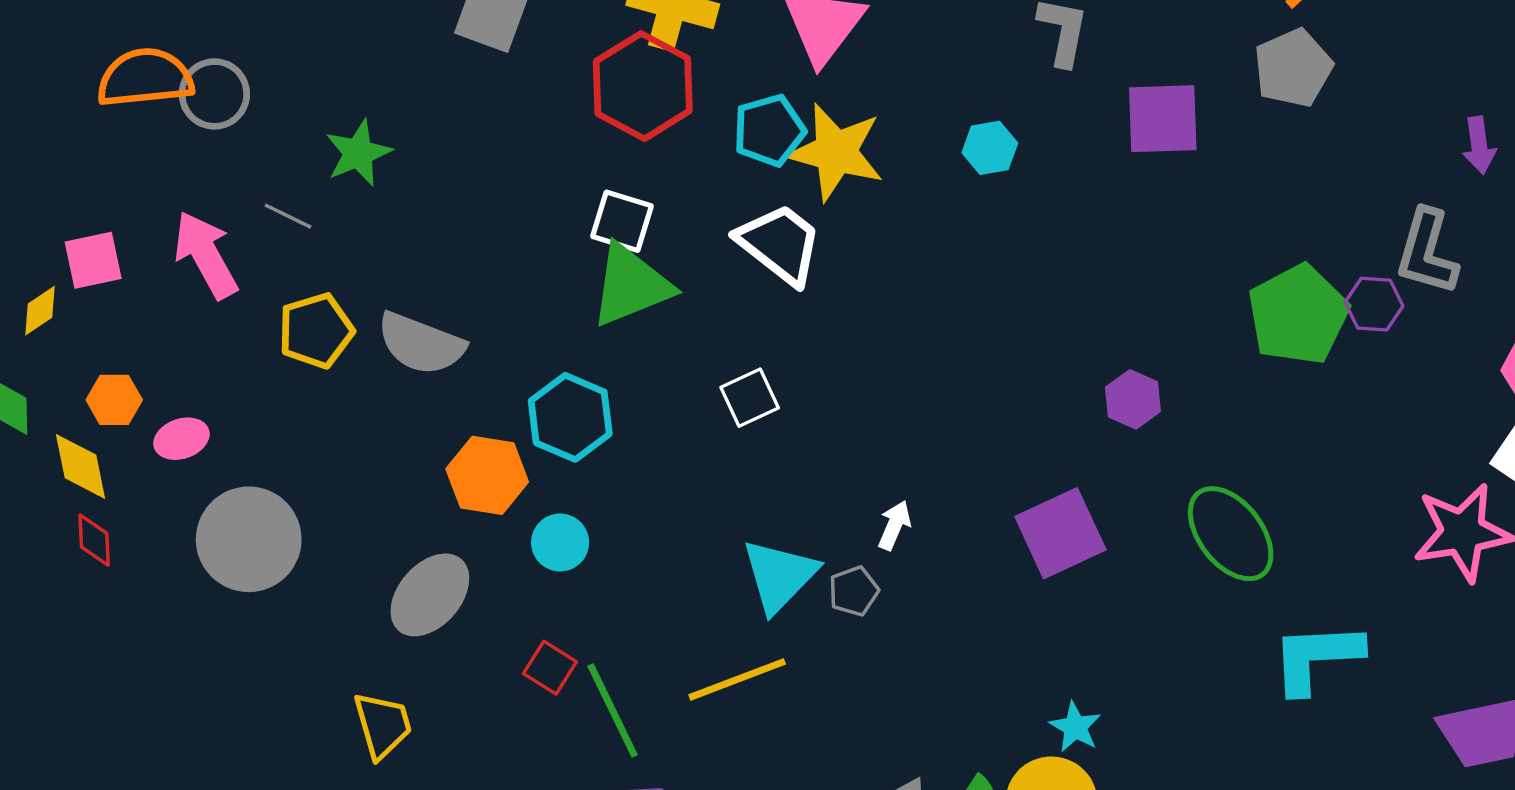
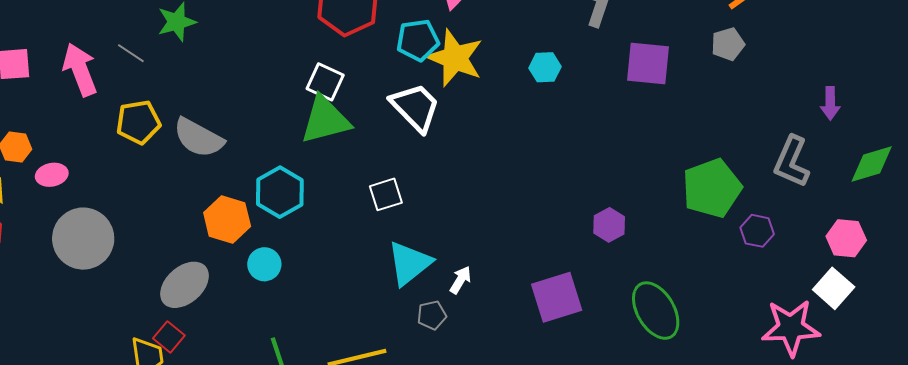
gray pentagon: (1293, 68) -> (728, 44), size x0.7
purple hexagon: (1374, 304) -> (757, 231), moved
cyan triangle: (779, 576) -> (409, 263), moved
red square: (550, 668) -> (169, 337), moved

